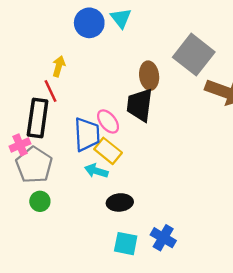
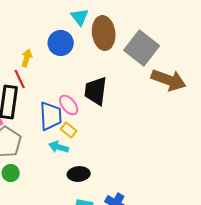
blue circle: (89, 23) -> (61, 43), moved
brown ellipse: (149, 76) -> (104, 33), moved, size x1.4
yellow rectangle: (108, 151) -> (69, 130), size x0.7

